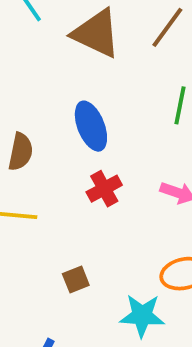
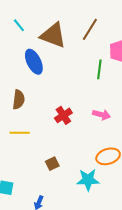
blue ellipse: (91, 126) -> (34, 62), moved

